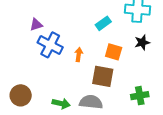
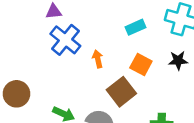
orange arrow: (79, 55) -> (98, 59), turned -32
brown square: (103, 76) -> (121, 92), turned 30

